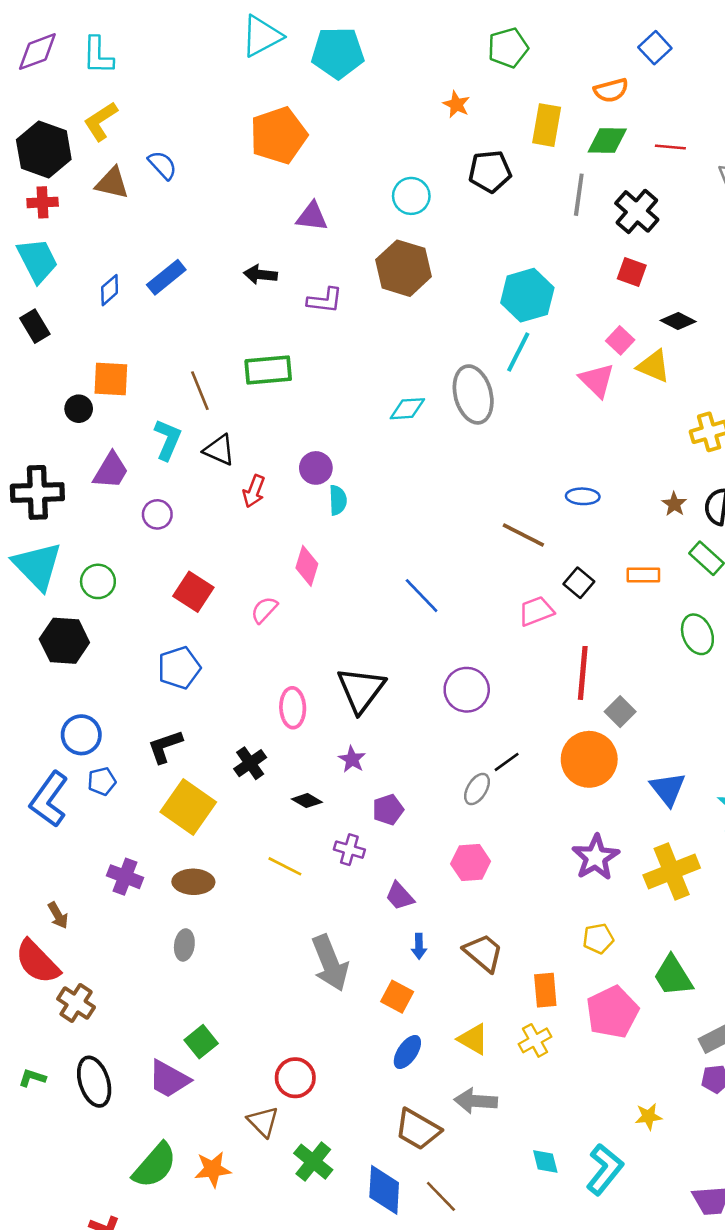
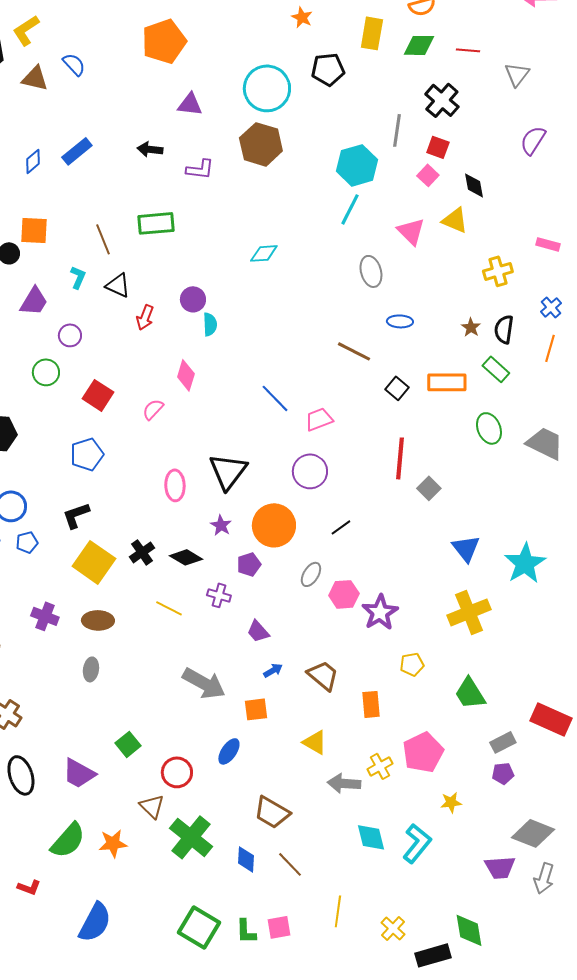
gray line: (579, 195) -> (397, 130), moved
cyan circle: (411, 196) -> (267, 88), size x1.6
black diamond: (678, 321) -> (474, 185), turned 52
pink square: (620, 340) -> (428, 175), moved
gray ellipse: (473, 394) -> (371, 271), moved, size x0.7
cyan L-shape: (168, 440) -> (78, 277), size x0.7
orange rectangle: (643, 575) -> (447, 382), size x1.5
green circle: (98, 581) -> (46, 372), moved
pink trapezoid: (536, 611) -> (319, 419), moved
orange circle: (589, 759) -> (274, 525), moved
black cross: (250, 763) -> (142, 552), moved
gray ellipse: (477, 789) -> (311, 574), moved
black diamond: (307, 801) -> (186, 557), size x1.4
purple star: (596, 857) -> (380, 612), moved
pink hexagon: (471, 862) -> (344, 594), moved
blue arrow: (419, 946) -> (273, 670), turned -120
gray arrow: (330, 963) -> (204, 683), turned -39
orange square: (397, 997) -> (256, 709), turned -35
pink pentagon: (612, 1012) -> (423, 752), moved
yellow cross: (535, 1040) -> (380, 766), moved
green square: (201, 1042) -> (128, 744), moved
blue ellipse: (407, 1052) -> (229, 751), moved
gray arrow: (476, 1101) -> (344, 783), moved
green cross: (313, 1162) -> (191, 837), size x1.4
cyan diamond: (545, 1162) -> (371, 837), size x1.4
blue diamond: (384, 1190) -> (246, 859), size x0.7

